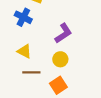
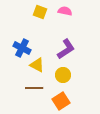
blue cross: (23, 17) -> (22, 48), moved
yellow triangle: (24, 51) -> (37, 65), moved

